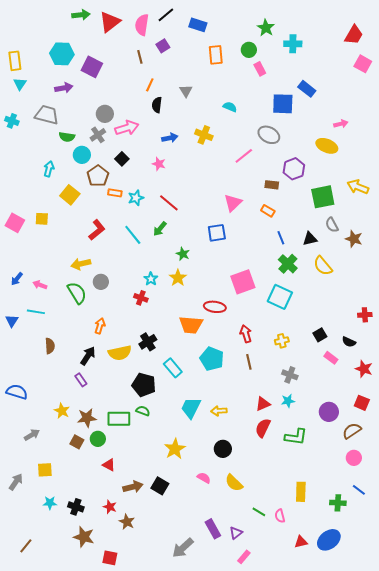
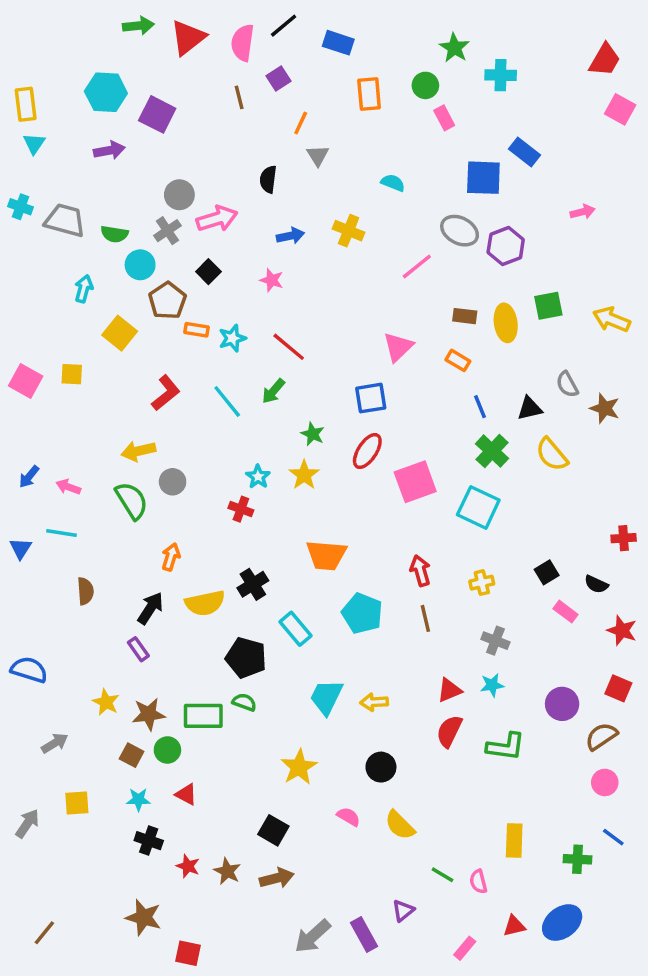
orange line: (150, 85) -> (301, 123), moved
gray trapezoid: (47, 115) -> (65, 220), moved
yellow ellipse: (327, 146) -> (506, 323), moved, turned 60
purple hexagon: (294, 169) -> (506, 246), moved
green square: (323, 197) -> (548, 306), moved, size x0.7
red ellipse: (215, 307) -> (367, 451), moved, turned -65
brown arrow: (133, 487) -> (277, 878), moved
cyan star: (50, 503) -> (138, 800), moved
black cross: (76, 507) -> (149, 841), moved
brown star: (127, 522) -> (227, 871), moved
purple rectangle: (213, 529) -> (364, 934), moved
pink rectangle: (244, 557) -> (465, 948), moved

